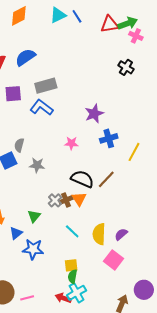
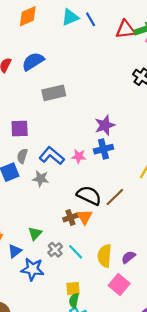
purple square: (13, 94) -> (20, 129), moved
blue L-shape: (41, 107) -> (52, 156), moved
blue cross: (109, 138) -> (103, 149), moved
gray cross: (55, 200) -> (55, 250), moved

